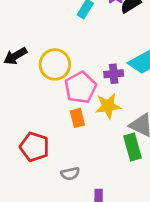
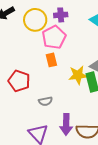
purple cross: (114, 74) -> (61, 15), moved
yellow star: (108, 106) -> (78, 75), moved

